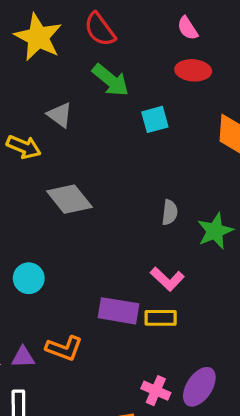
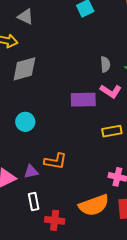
gray diamond: (69, 199) -> (24, 69), moved, turned -56
pink L-shape: (167, 279) -> (111, 91), moved
purple rectangle: (118, 311) -> (83, 100), moved

